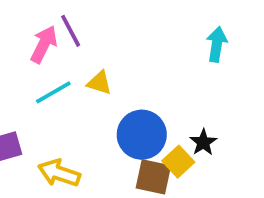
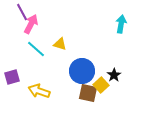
purple line: (71, 31) -> (22, 12), moved
cyan line: (53, 92) -> (36, 49), turned 72

